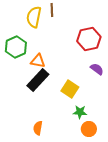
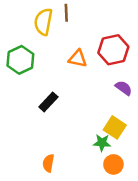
orange triangle: (38, 61) -> (78, 59), moved
black rectangle: (38, 80) -> (48, 102), size x0.7
yellow square: (70, 89) -> (115, 127), moved

